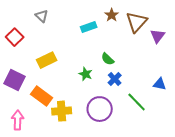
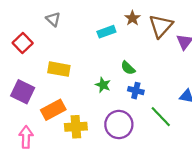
yellow rectangle: (47, 60) -> (59, 69), turned 36
blue cross: (115, 79) -> (136, 91), turned -32
orange rectangle: (42, 96) -> (53, 110), turned -65

